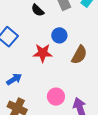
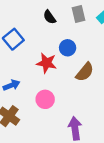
pink circle: (56, 97) -> (45, 99), moved

